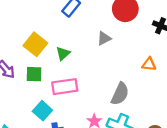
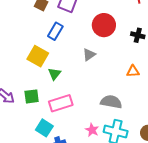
yellow square: (35, 44) -> (38, 56), moved
gray semicircle: (120, 94) -> (111, 102), turned -95

